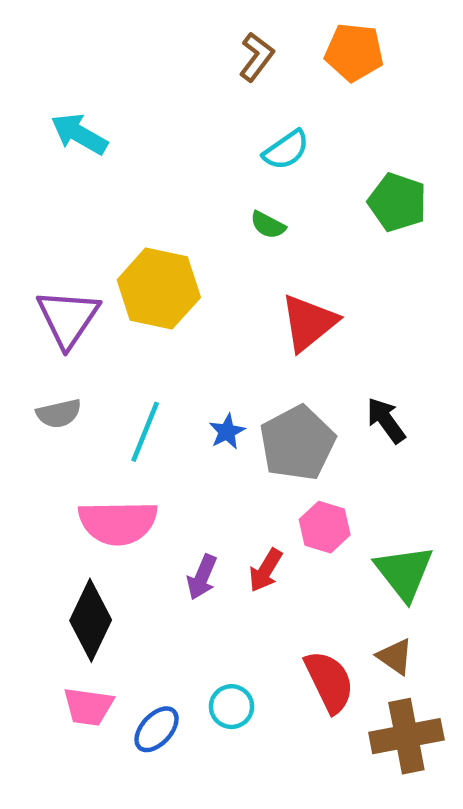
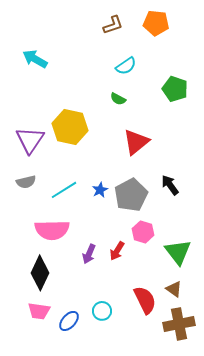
brown L-shape: (256, 57) -> (113, 25), turned 35
cyan line: (145, 432) -> (64, 190), turned 36

